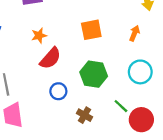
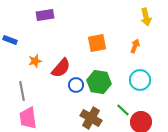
orange star: (39, 36) -> (35, 61), moved
blue circle: (58, 91) -> (76, 85), moved
brown cross: (85, 115) -> (91, 118), size x1.5

